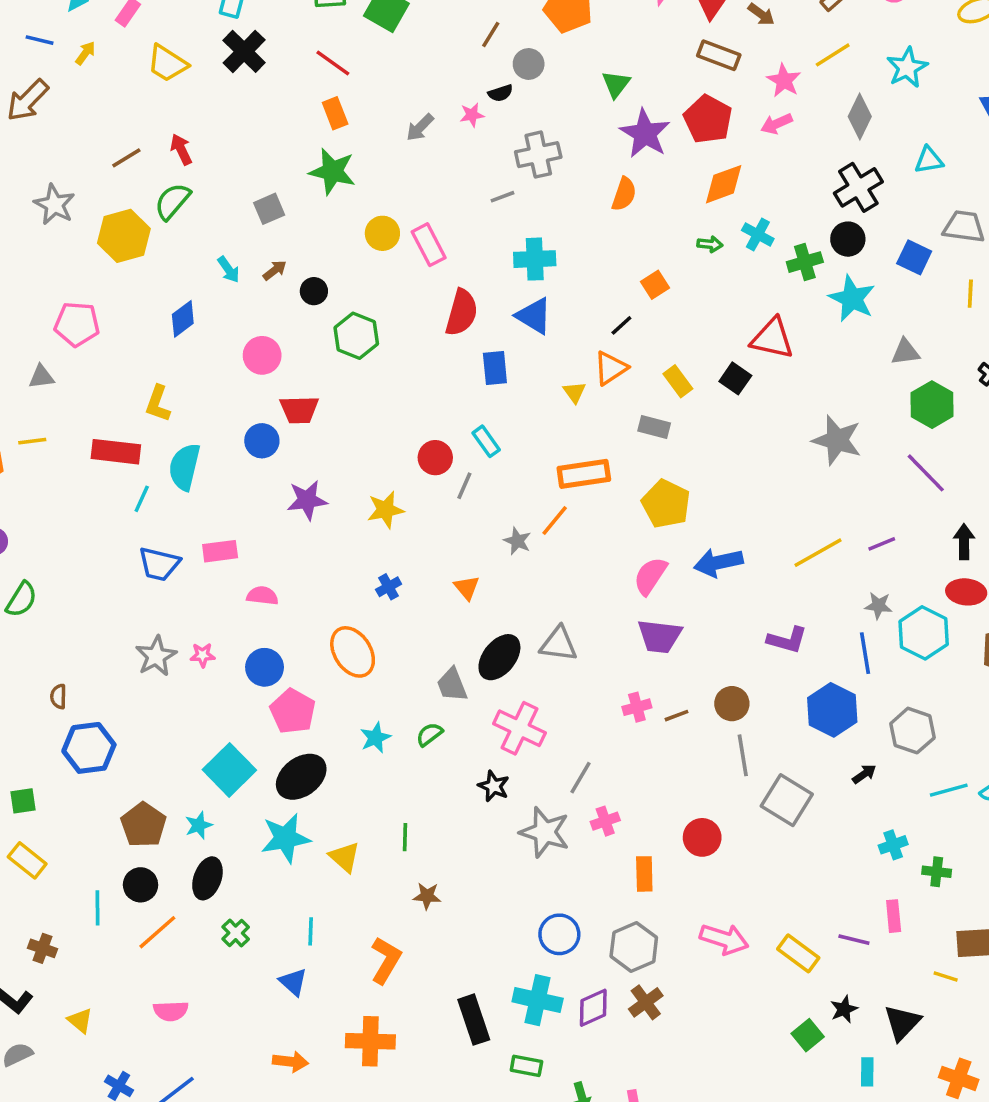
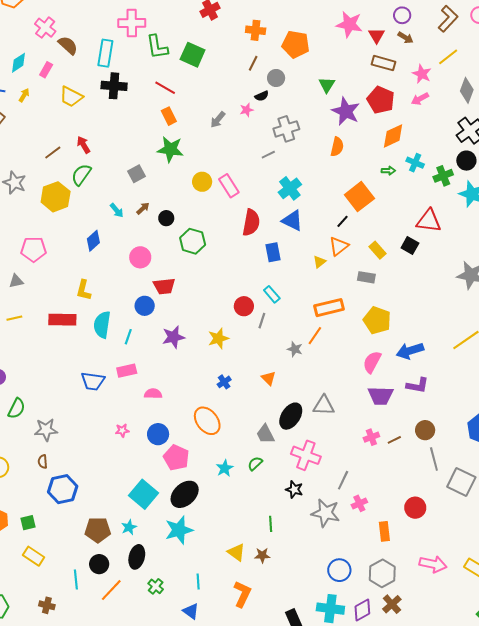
black cross: (244, 51) -> (114, 86), turned -35
cyan cross: (535, 259) -> (290, 188), turned -30
orange square: (655, 285) -> (359, 197), size x1.8
yellow triangle: (575, 392) -> (319, 262), turned 32
cyan line: (142, 499) -> (128, 337), moved
purple L-shape: (787, 640) -> (417, 385), moved
gray star: (156, 656) -> (46, 430), moved, turned 30
brown pentagon: (144, 825) -> (98, 530), turned -30
green line: (405, 837) -> (271, 524), moved
yellow triangle: (345, 857) -> (236, 552), moved

